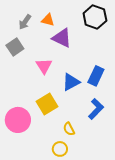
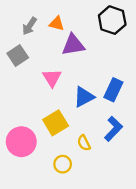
purple triangle: (62, 38) -> (73, 45), turned -35
yellow semicircle: (69, 129) -> (84, 143), moved
yellow circle: (60, 149) -> (63, 164), moved

